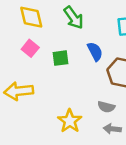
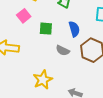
gray semicircle: (106, 107) -> (63, 50), moved

